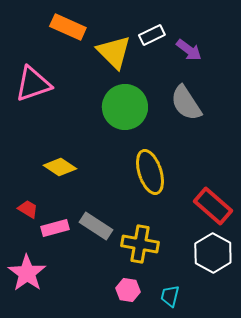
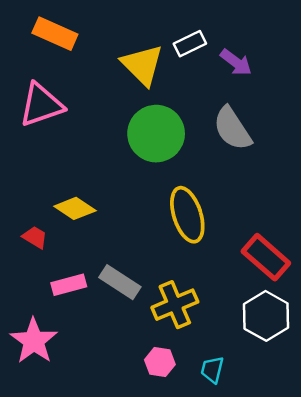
orange rectangle: (68, 27) -> (55, 34), moved
red trapezoid: (28, 209) -> (35, 237), moved
yellow cross: (140, 244) -> (175, 305), turned -33

